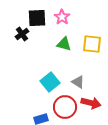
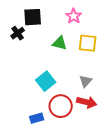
pink star: (62, 17) -> (74, 16), moved
gray triangle: (78, 82) -> (86, 81), moved, turned 40

